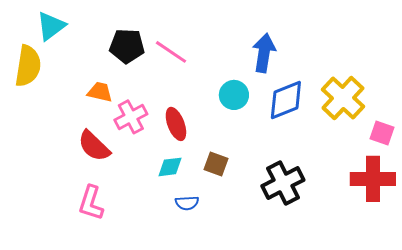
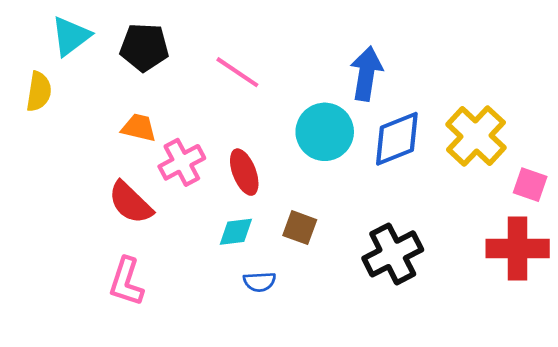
black pentagon: (127, 46) -> (144, 47), moved
yellow semicircle: (28, 66) -> (39, 92), size x0.7
cyan circle: (234, 95) -> (325, 132), size x1.4

